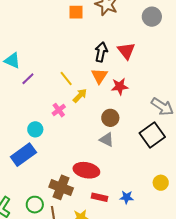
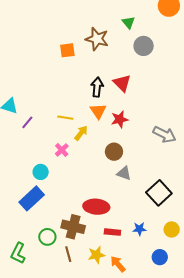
yellow line: (66, 78) -> (65, 118), turned -35
black square: (152, 135) -> (159, 193), moved
gray triangle: (107, 140) -> (124, 173), moved
yellow circle: (161, 183) -> (172, 229), moved
green circle: (35, 205) -> (47, 237), moved

